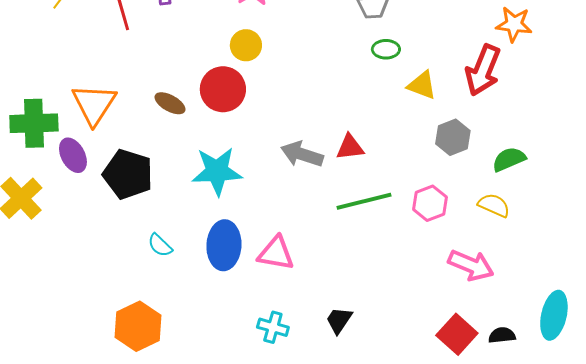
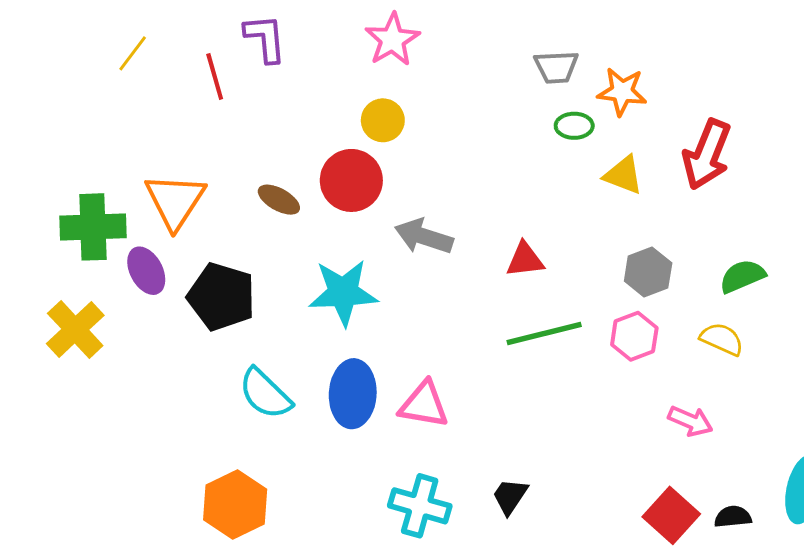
orange star: (514, 24) -> (622, 92), moved
gray hexagon: (453, 137) -> (648, 272), moved
gray arrow: (302, 154) -> (424, 237), moved
cyan semicircle: (160, 245) -> (265, 394), size x1.6
pink arrow: (471, 265) -> (690, 421), size x0.7
cyan cross: (273, 327) -> (420, 506), size x1.4

